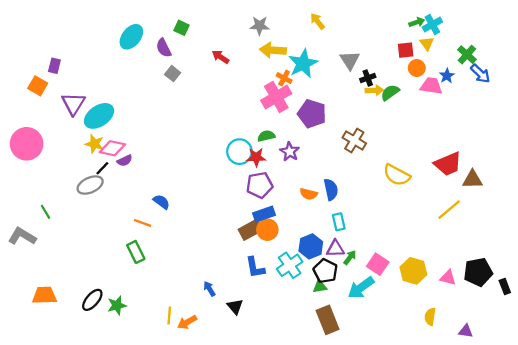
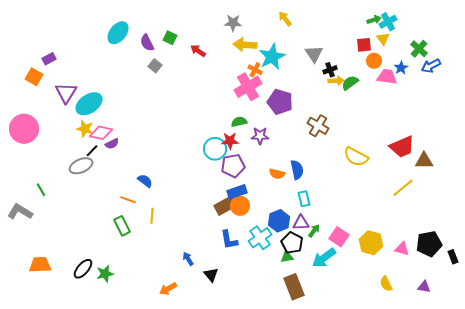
green square: (182, 28) -> (170, 38), moved
purple rectangle: (54, 66) -> (49, 59), turned 48
blue arrow: (480, 74) -> (431, 66), turned 108
cyan circle: (239, 152) -> (215, 149), moved
purple star: (290, 152) -> (260, 136), turned -30
yellow line: (169, 315) -> (152, 216), moved
yellow semicircle: (430, 317) -> (386, 284), turned -35
purple triangle: (466, 331) -> (424, 287), moved

